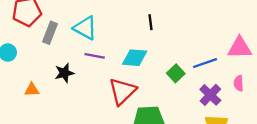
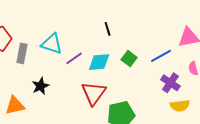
purple line: (95, 56) -> (74, 58), moved, turned -36
green square: (176, 73) -> (129, 59), moved
orange triangle: (32, 90) -> (15, 106), size x1.5

